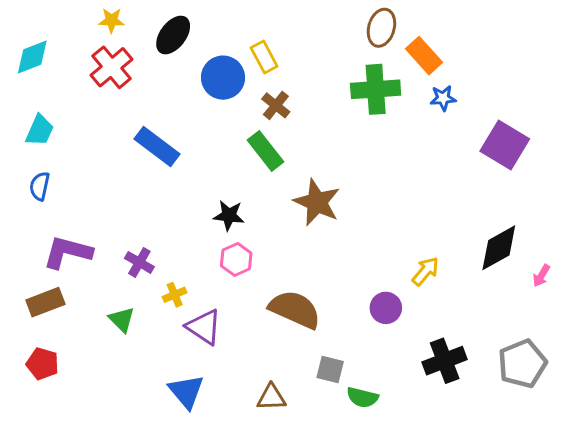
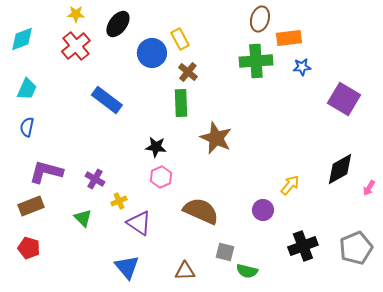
orange rectangle: (424, 56) -> (289, 38), turned -55
green rectangle: (266, 151) -> (181, 103), turned 36

